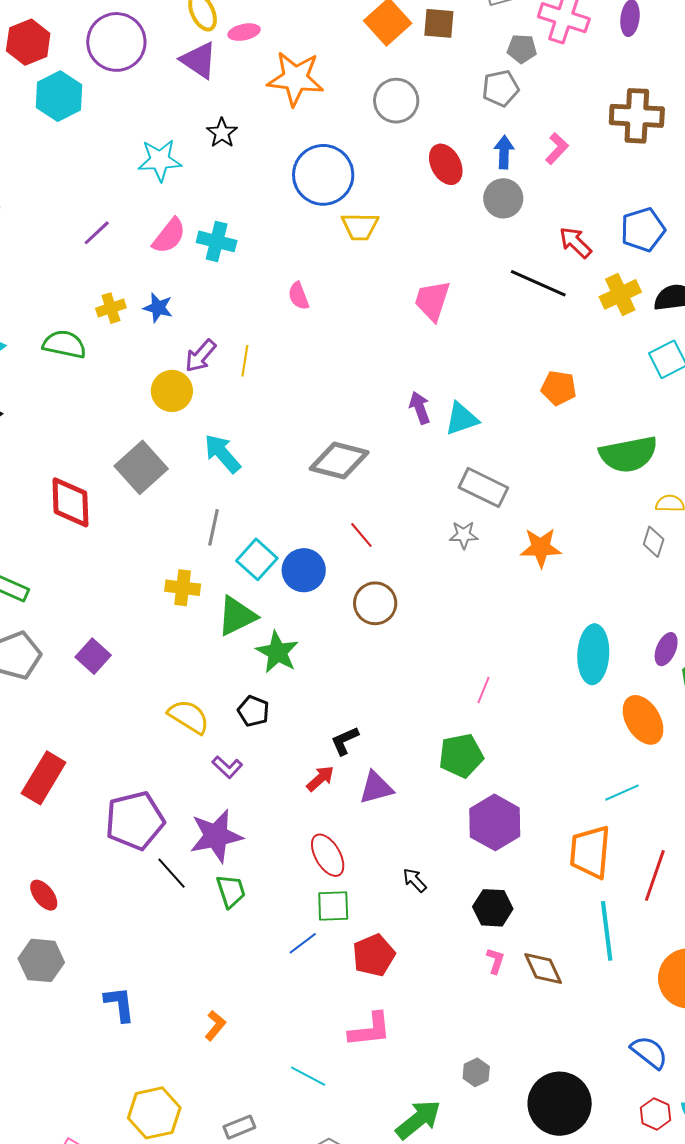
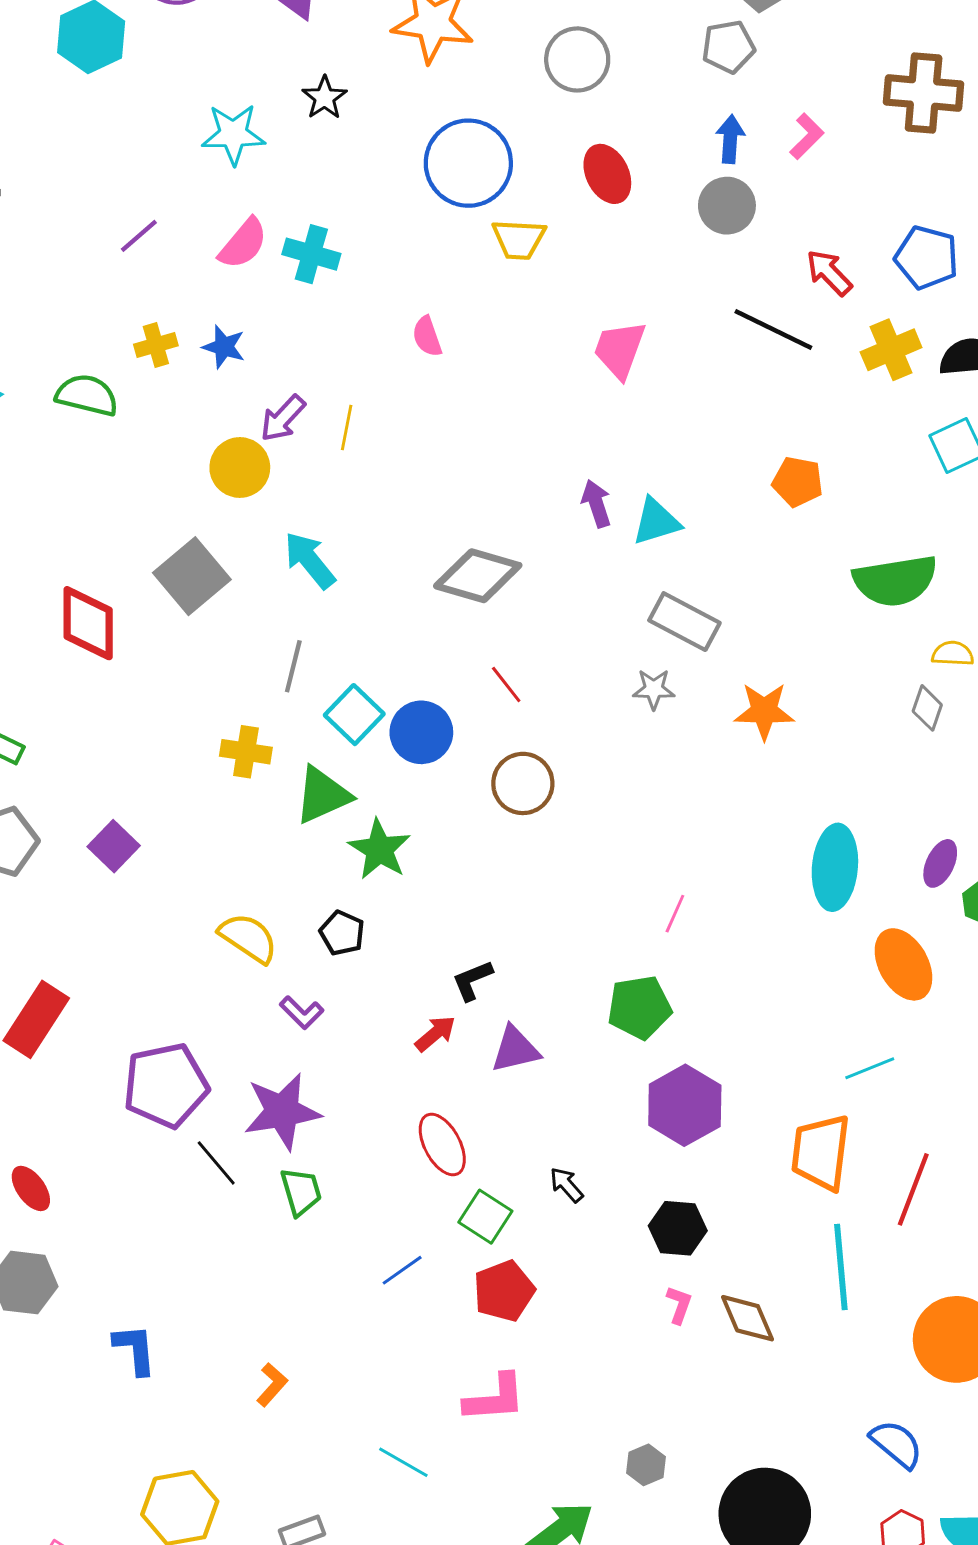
red ellipse: (446, 164) -> (607, 174), moved
blue pentagon: (643, 230) -> (927, 257), turned 30
green square: (333, 906) -> (485, 1217), moved, turned 33

